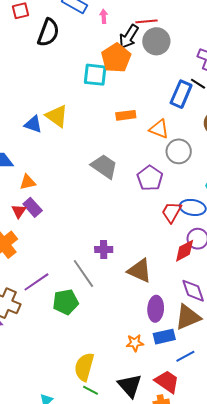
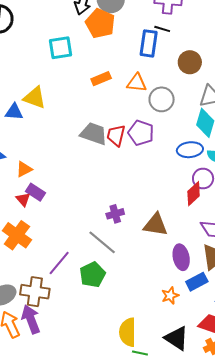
orange pentagon: (116, 58) -> (100, 23), moved
red trapezoid: (172, 212) -> (116, 135), moved

